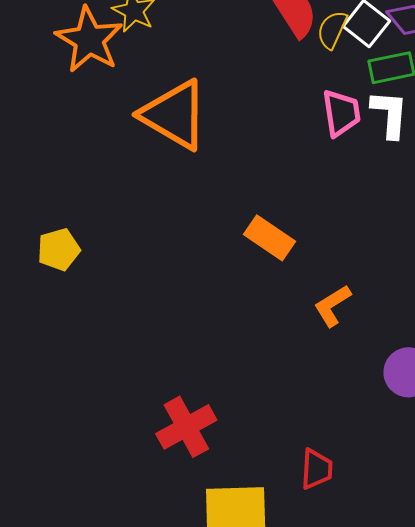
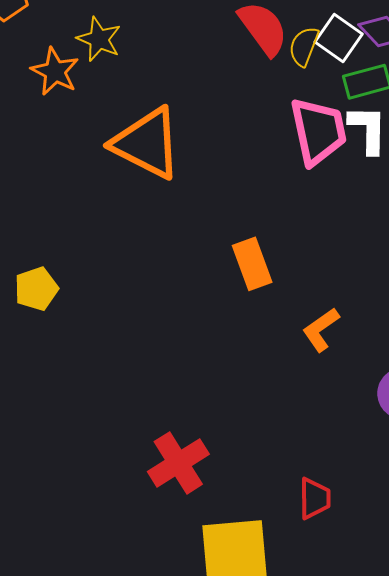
orange star: (89, 40) -> (55, 71), size x0.7
pink trapezoid: (341, 113) -> (318, 131), size x1.4
orange rectangle: (269, 238) -> (252, 264), turned 39

